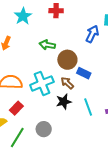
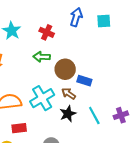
red cross: (56, 11) -> (47, 32), moved, turned 32
blue arrow: (92, 34) -> (76, 17), moved
red rectangle: (16, 108) -> (19, 128), turned 48

